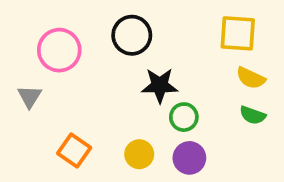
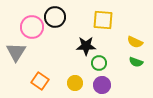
yellow square: (238, 33) -> (103, 20), moved
black circle: (132, 35) -> (55, 17), moved
gray triangle: (30, 97) -> (16, 52), size x1.5

